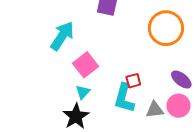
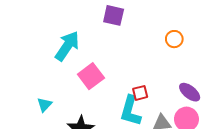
orange circle: (166, 28) -> (174, 39), size x0.5
cyan triangle: (83, 92) -> (45, 105), moved

